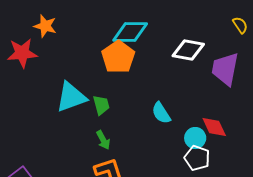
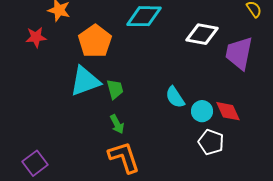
red star: (22, 53) -> (36, 37), size x0.7
orange pentagon: (118, 57) -> (95, 41), moved
cyan circle: (195, 138) -> (202, 111), moved

